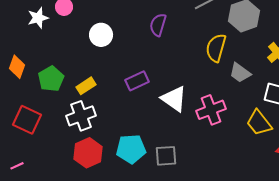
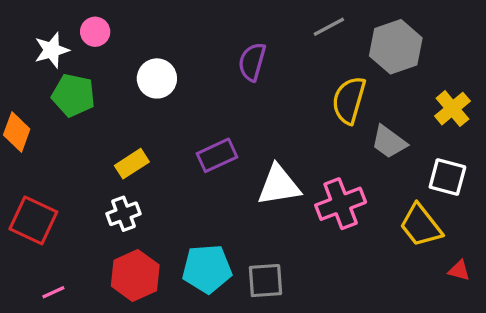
green pentagon: (51, 79) -> (73, 95), moved, turned -30
white triangle: (174, 99) -> (279, 185), turned -44
white cross: (81, 116) -> (124, 214), size x0.7
pink line: (17, 166) -> (53, 292), moved

